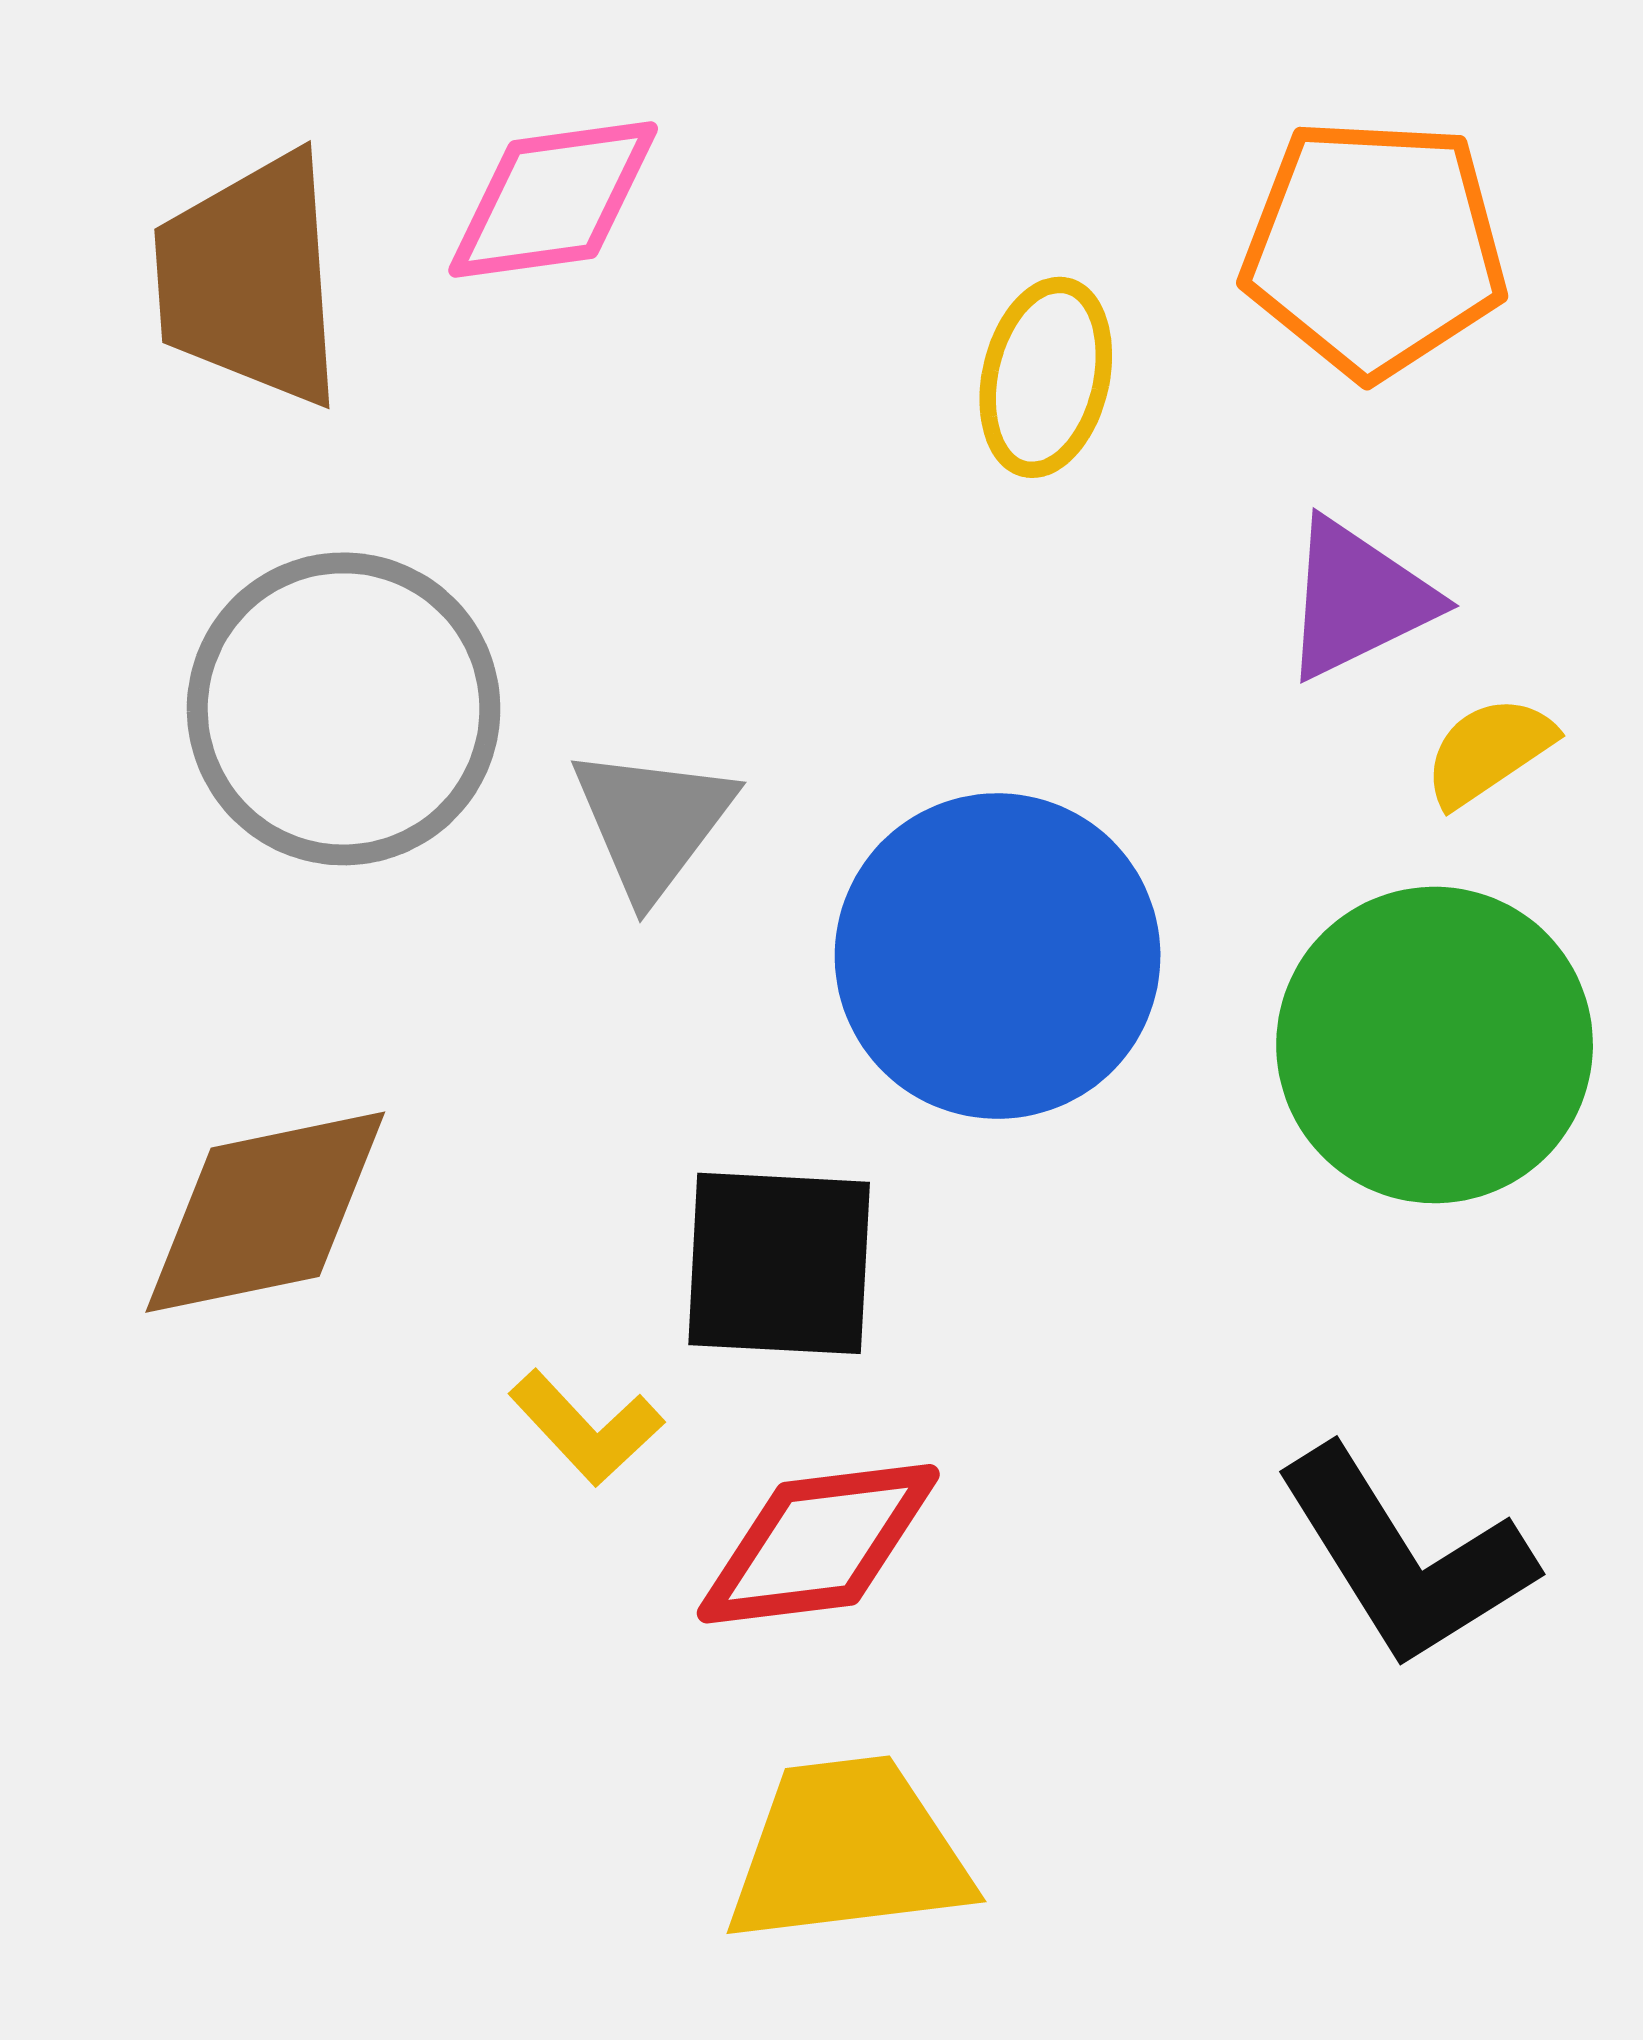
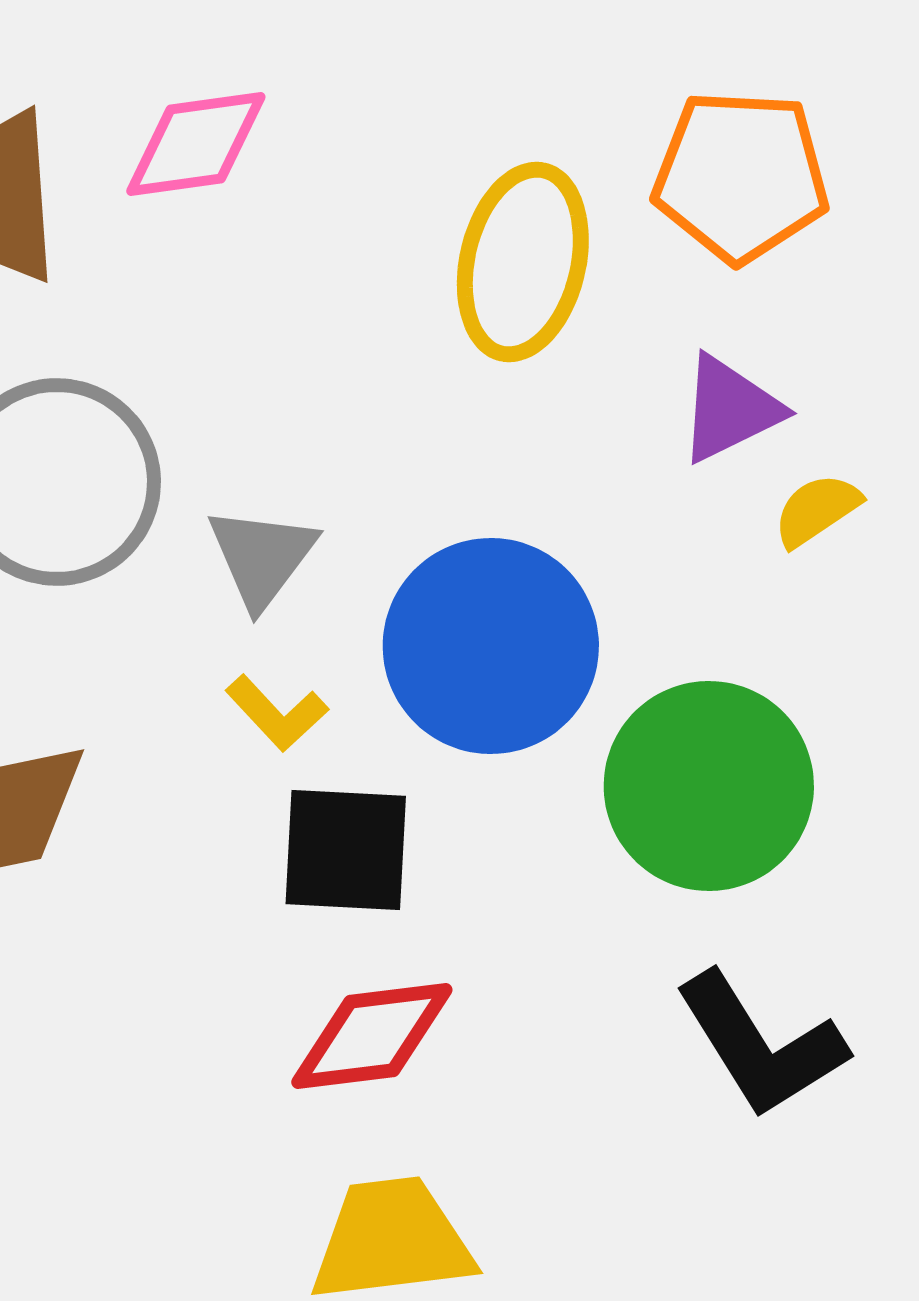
yellow ellipse: (1046, 377) -> (523, 262), size x1.5
green circle: (1435, 1045) -> (709, 786), moved
yellow L-shape: (586, 1428) -> (277, 713), moved

